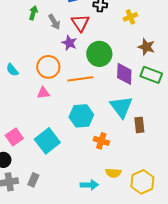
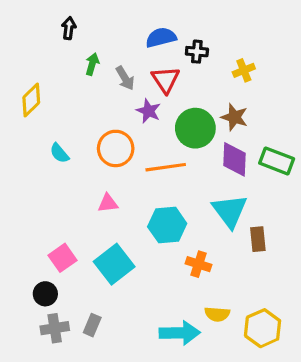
brown star: (146, 47) -> (234, 117), moved
pink triangle: (43, 93) -> (108, 203), moved
cyan arrow: (89, 185) -> (180, 333), size x1.4

